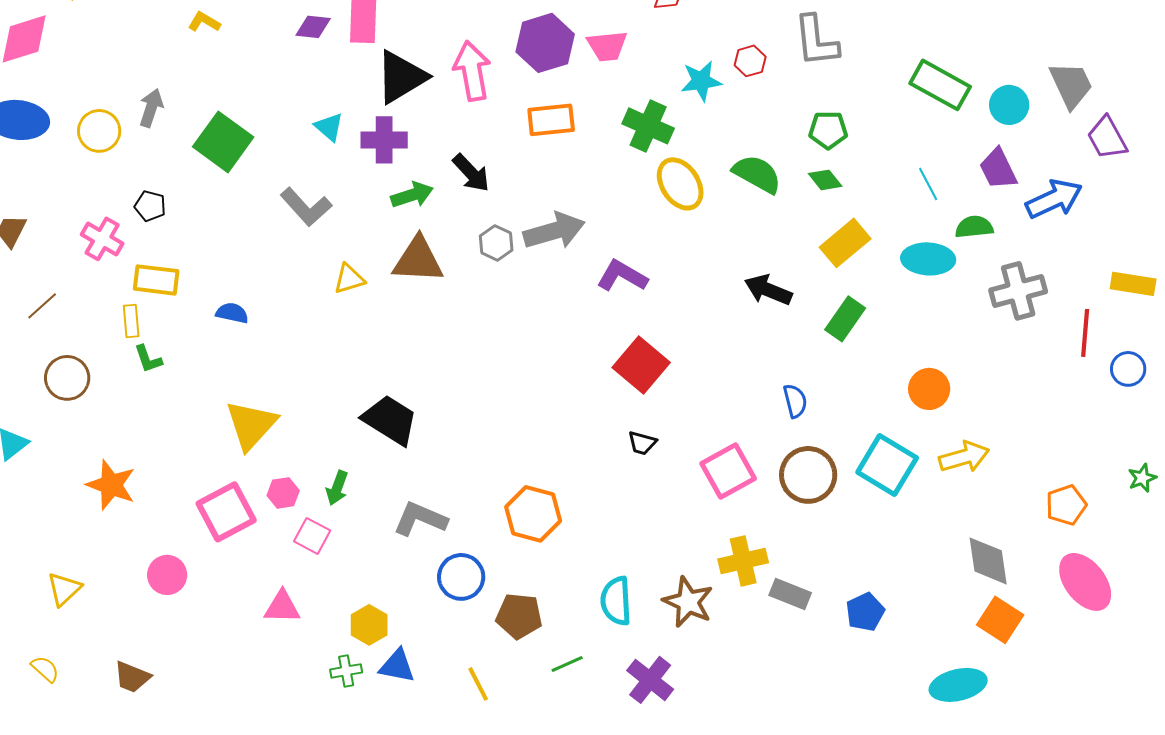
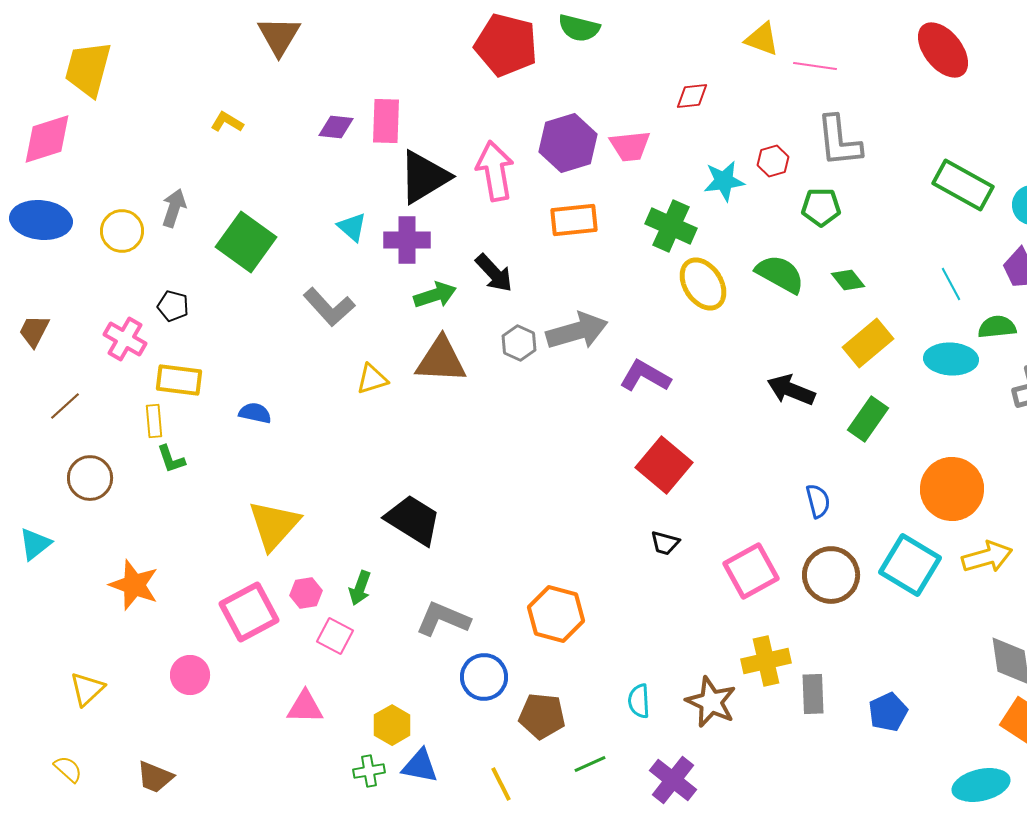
green pentagon: (828, 130) -> (821, 207), moved
orange circle: (929, 389) -> (952, 489), size x1.5
gray rectangle: (790, 594) -> (813, 694), turned 66
cyan semicircle: (616, 601) -> (639, 701), size x0.7

